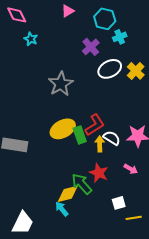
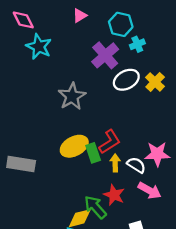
cyan star: (31, 39) -> (39, 47), size x1.6
purple cross: (91, 47) -> (105, 55), size x1.4
white semicircle: (112, 138) -> (136, 165), moved
pink arrow: (131, 169) -> (150, 191), size x1.5

